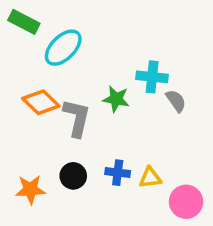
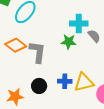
green star: (116, 99) -> (69, 42), moved
yellow triangle: (150, 178) -> (84, 82), size x1.5

